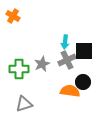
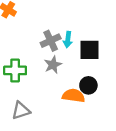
gray cross: (67, 60) -> (51, 41), moved
gray star: (42, 64) -> (53, 65), moved

